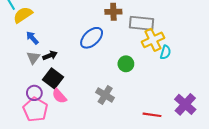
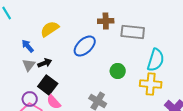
yellow semicircle: (23, 15) -> (50, 29), moved
yellow cross: (153, 40) -> (151, 84), moved, turned 30
cyan semicircle: (165, 52) -> (156, 60), size x1.6

